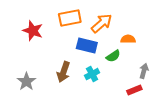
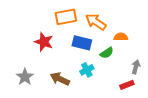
orange arrow: (102, 23) -> (96, 22), turned -105
red star: (33, 31) -> (44, 42), moved
brown arrow: (63, 72) -> (60, 79), moved, turned 96

